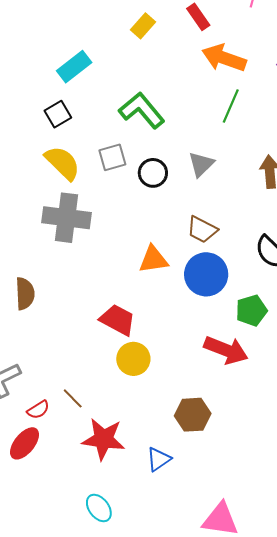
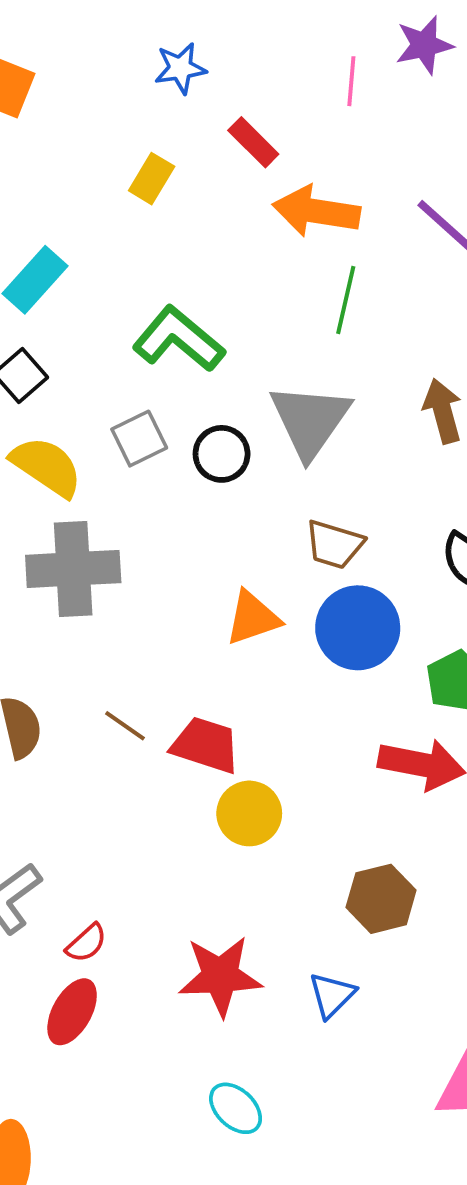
gray triangle: (201, 164) -> (310, 421), size x1.6
brown line: (73, 398) -> (125, 726), moved

